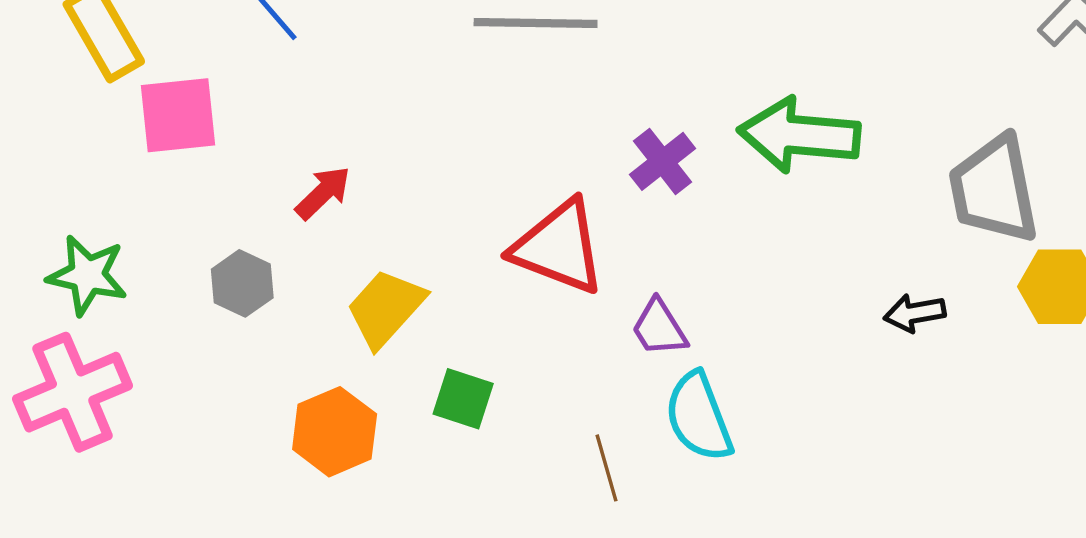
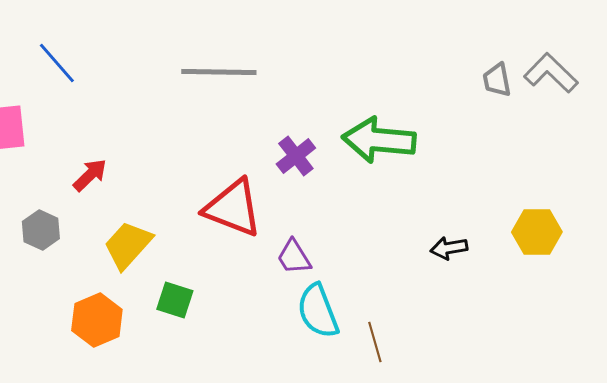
gray trapezoid: (994, 189) -> (497, 80), moved, size x0.5
brown line: (606, 468) -> (375, 342), moved

